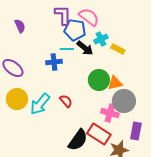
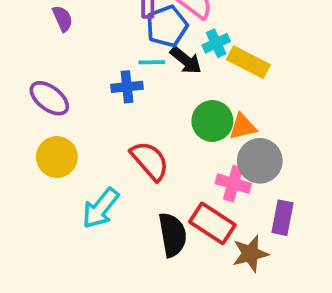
blue pentagon: (75, 30) -> (167, 26), turned -30
yellow rectangle: (118, 49) -> (248, 62), size x1.5
red semicircle: (66, 101) -> (150, 161), size x1.6
cyan arrow: (40, 104) -> (100, 208), moved
black semicircle: (78, 140) -> (173, 235), turned -45

